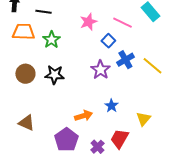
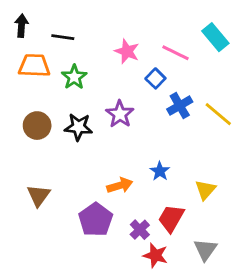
pink star: (88, 22) -> (127, 51), turned -30
purple star: (100, 70) -> (120, 114), moved
brown triangle: (26, 123) -> (39, 195), turned 42

